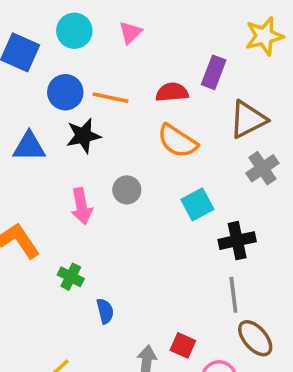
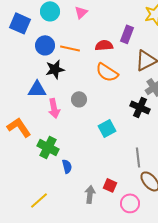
blue triangle: (29, 146) -> (37, 89), moved
cyan square: (197, 204) -> (107, 128), moved
black cross: (237, 241) -> (140, 107), moved, turned 36
green cross: (71, 277) -> (48, 147), size x1.5

